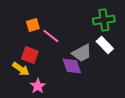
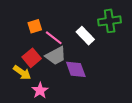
white rectangle: (105, 45) -> (85, 36), moved
gray trapezoid: (82, 53) -> (56, 56), moved
red square: (30, 55) -> (32, 58), turned 30

